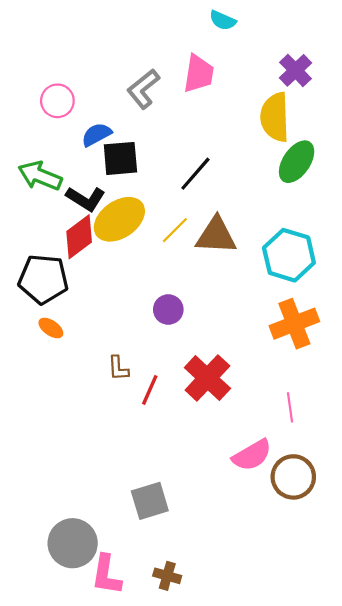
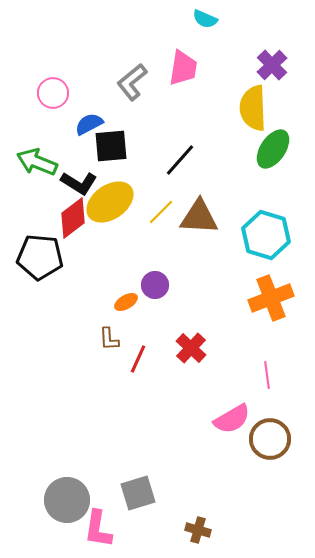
orange ellipse: (51, 328) -> (126, 302), moved, turned -65
red cross: (207, 378) -> (191, 348), size x0.7
gray square: (150, 501) -> (138, 493), moved
brown cross: (167, 576) -> (198, 530), moved

